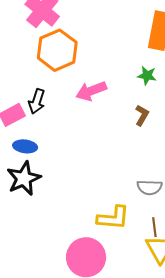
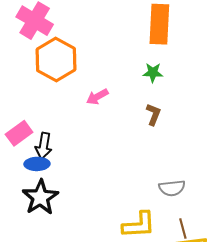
pink arrow: (91, 91) -> (97, 97), size x0.7
black arrow: (37, 101) -> (44, 146), moved

